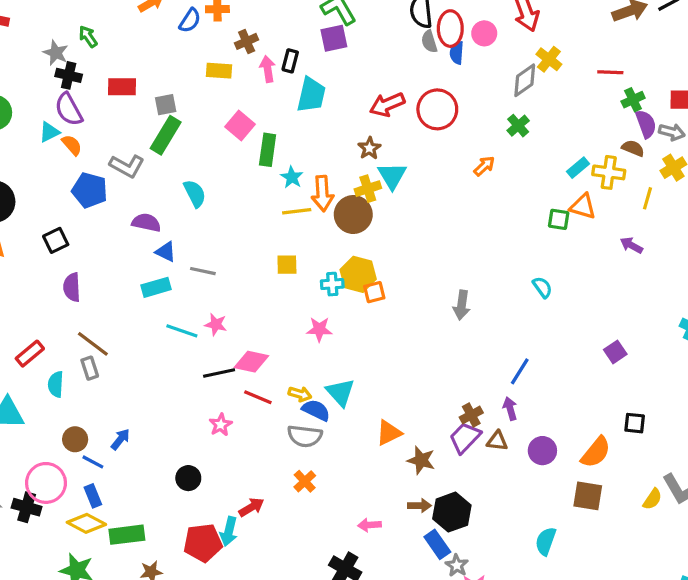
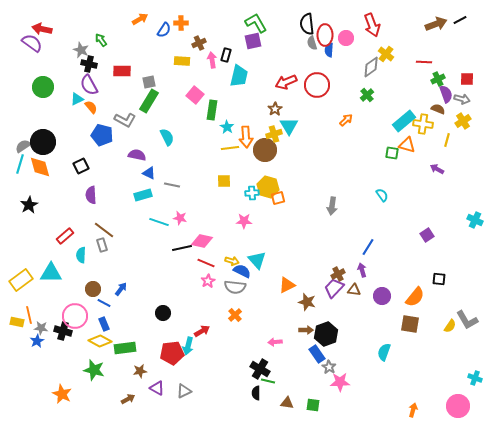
cyan rectangle: (578, 168) -> (404, 121), size x1.6
pink star: (221, 425) -> (208, 281), moved

